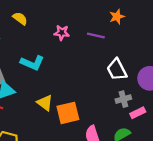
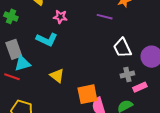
pink star: (62, 33) -> (60, 17), moved
orange square: (68, 113) -> (87, 94), moved

